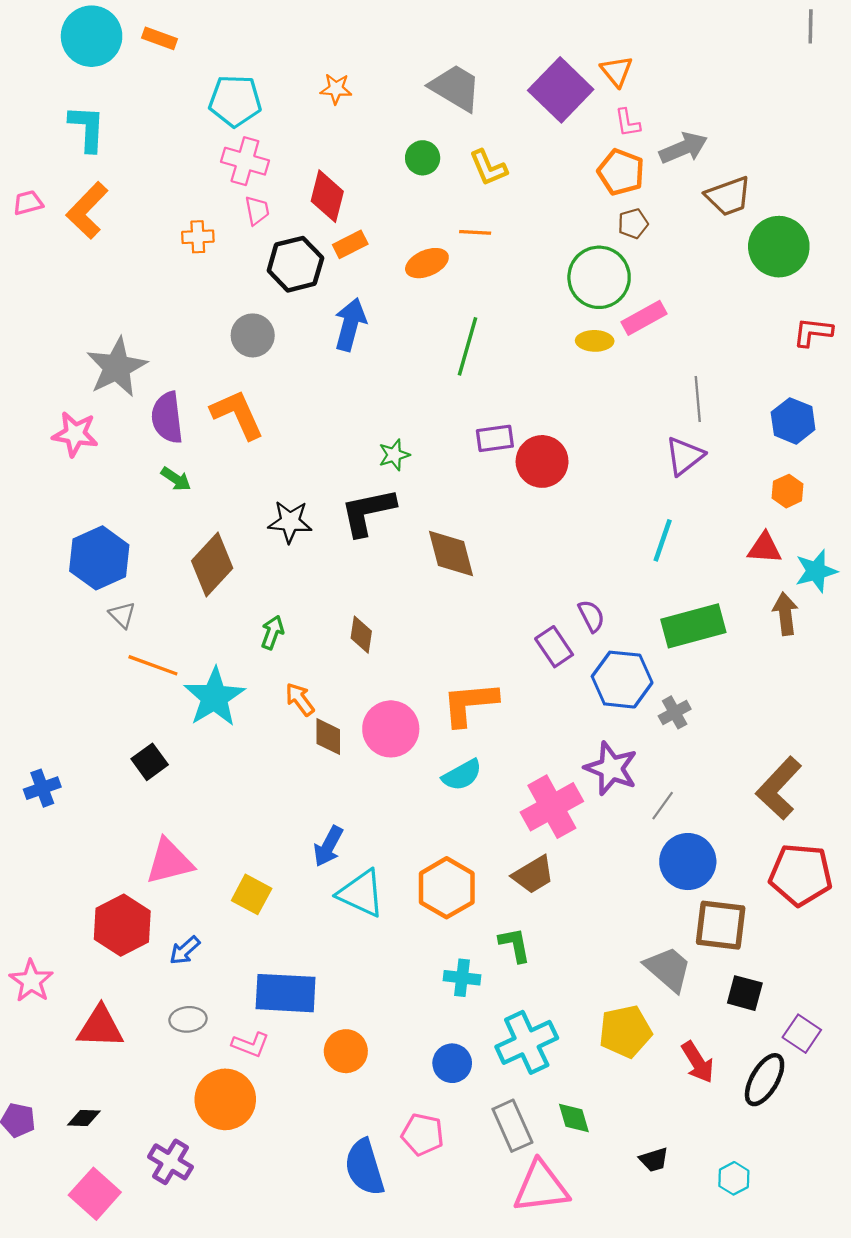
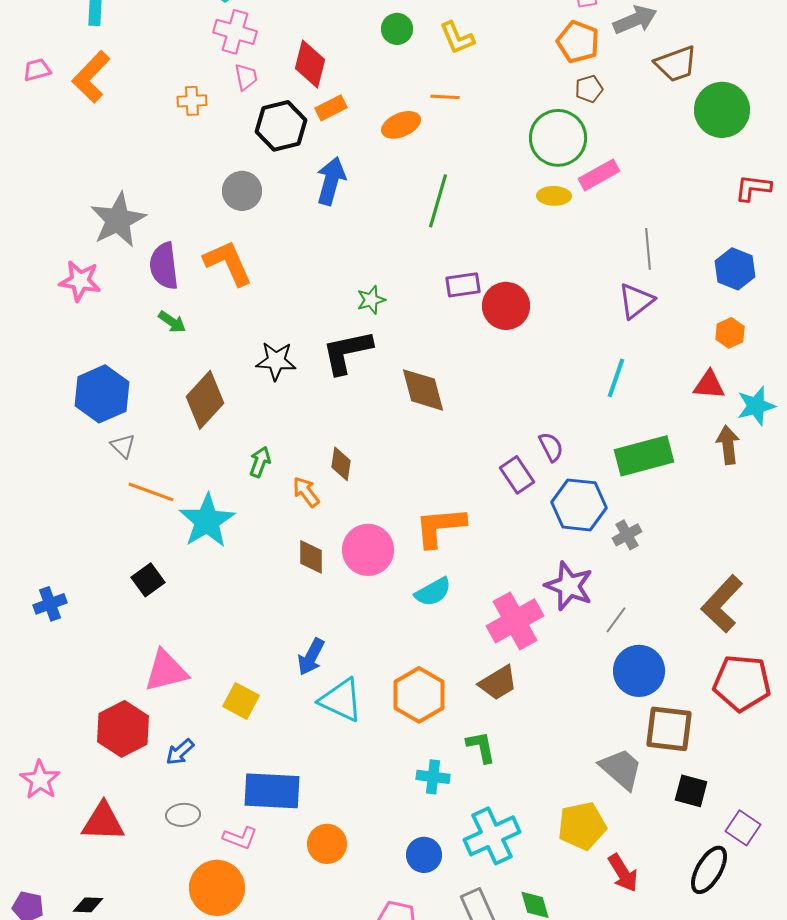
orange arrow: (300, 699) -> (306, 492), moved
red arrow: (698, 1062) -> (623, 873), moved

